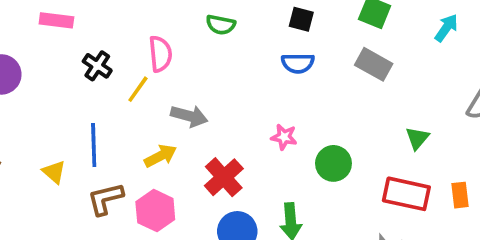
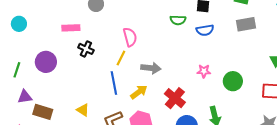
green semicircle: (221, 25) -> (178, 20), moved
gray rectangle: (374, 64) -> (246, 24), turned -30
black cross: (97, 66) -> (86, 49), moved
blue line: (94, 145) -> (114, 83), moved

